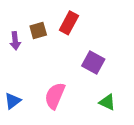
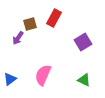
purple arrow: (15, 41) -> (18, 38), moved, turned 40
purple square: (93, 62) -> (83, 42), moved, turned 30

